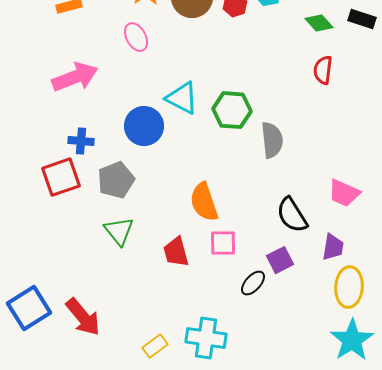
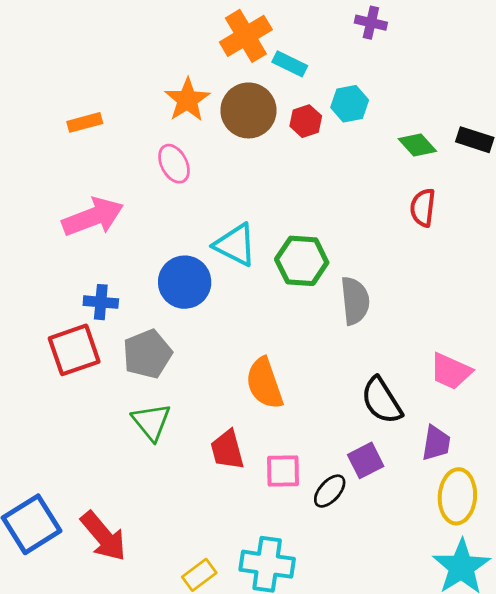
pink square: (223, 243) -> (283, 471), moved

